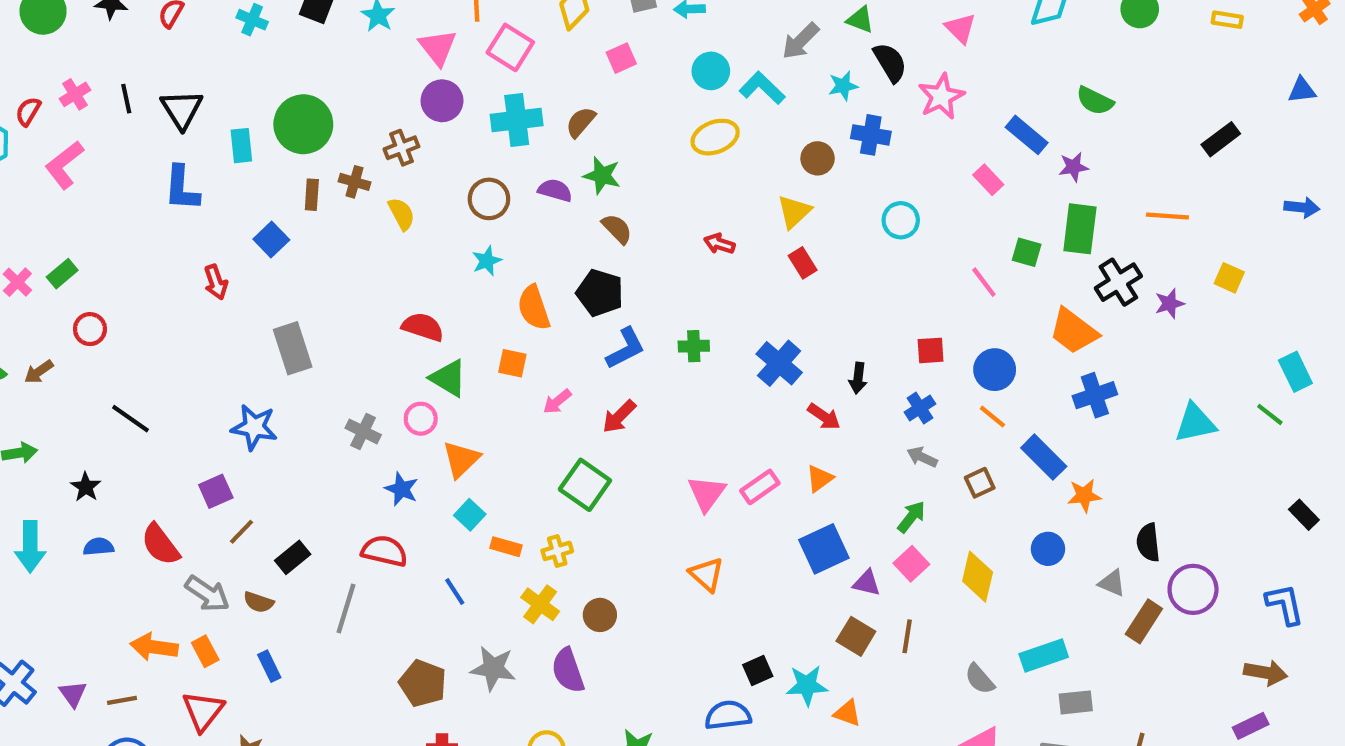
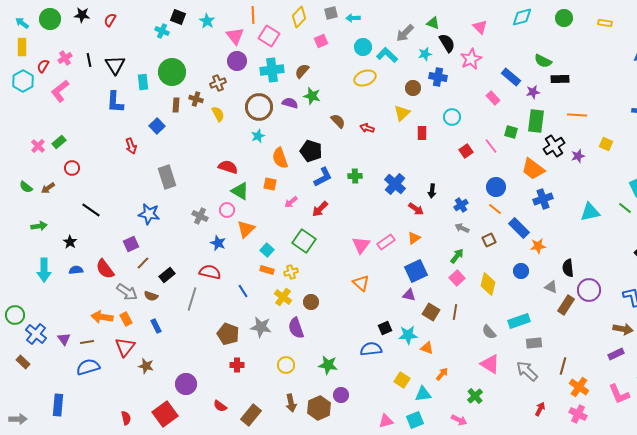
cyan cross: (252, 20) -> (162, 31), moved
black rectangle: (1221, 139) -> (560, 79), moved, turned 36
brown circle: (489, 199) -> (259, 107), size x1.4
brown semicircle: (617, 229) -> (338, 121), moved
red rectangle: (803, 263) -> (422, 133), moved, turned 32
red square: (931, 350) -> (466, 151), moved, turned -32
cyan square: (470, 515) -> (267, 250), moved
purple triangle: (867, 583) -> (409, 295), moved

